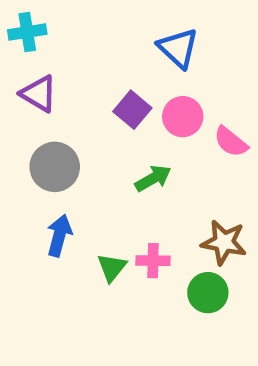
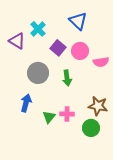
cyan cross: (27, 32) -> (38, 29), moved, turned -35
pink semicircle: (231, 142) -> (101, 62), turned -49
gray circle: (55, 167) -> (38, 73), moved
green arrow: (153, 178) -> (67, 78), turned 112

